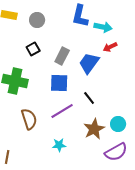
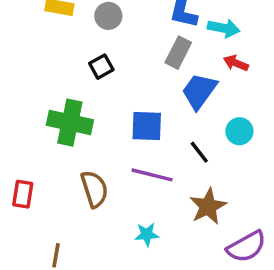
red arrow: (110, 47) -> (236, 63), turned 48
gray rectangle: (62, 56) -> (178, 53), moved
purple line: (62, 111) -> (152, 175), turned 45
cyan circle: (118, 124) -> (239, 131), moved

